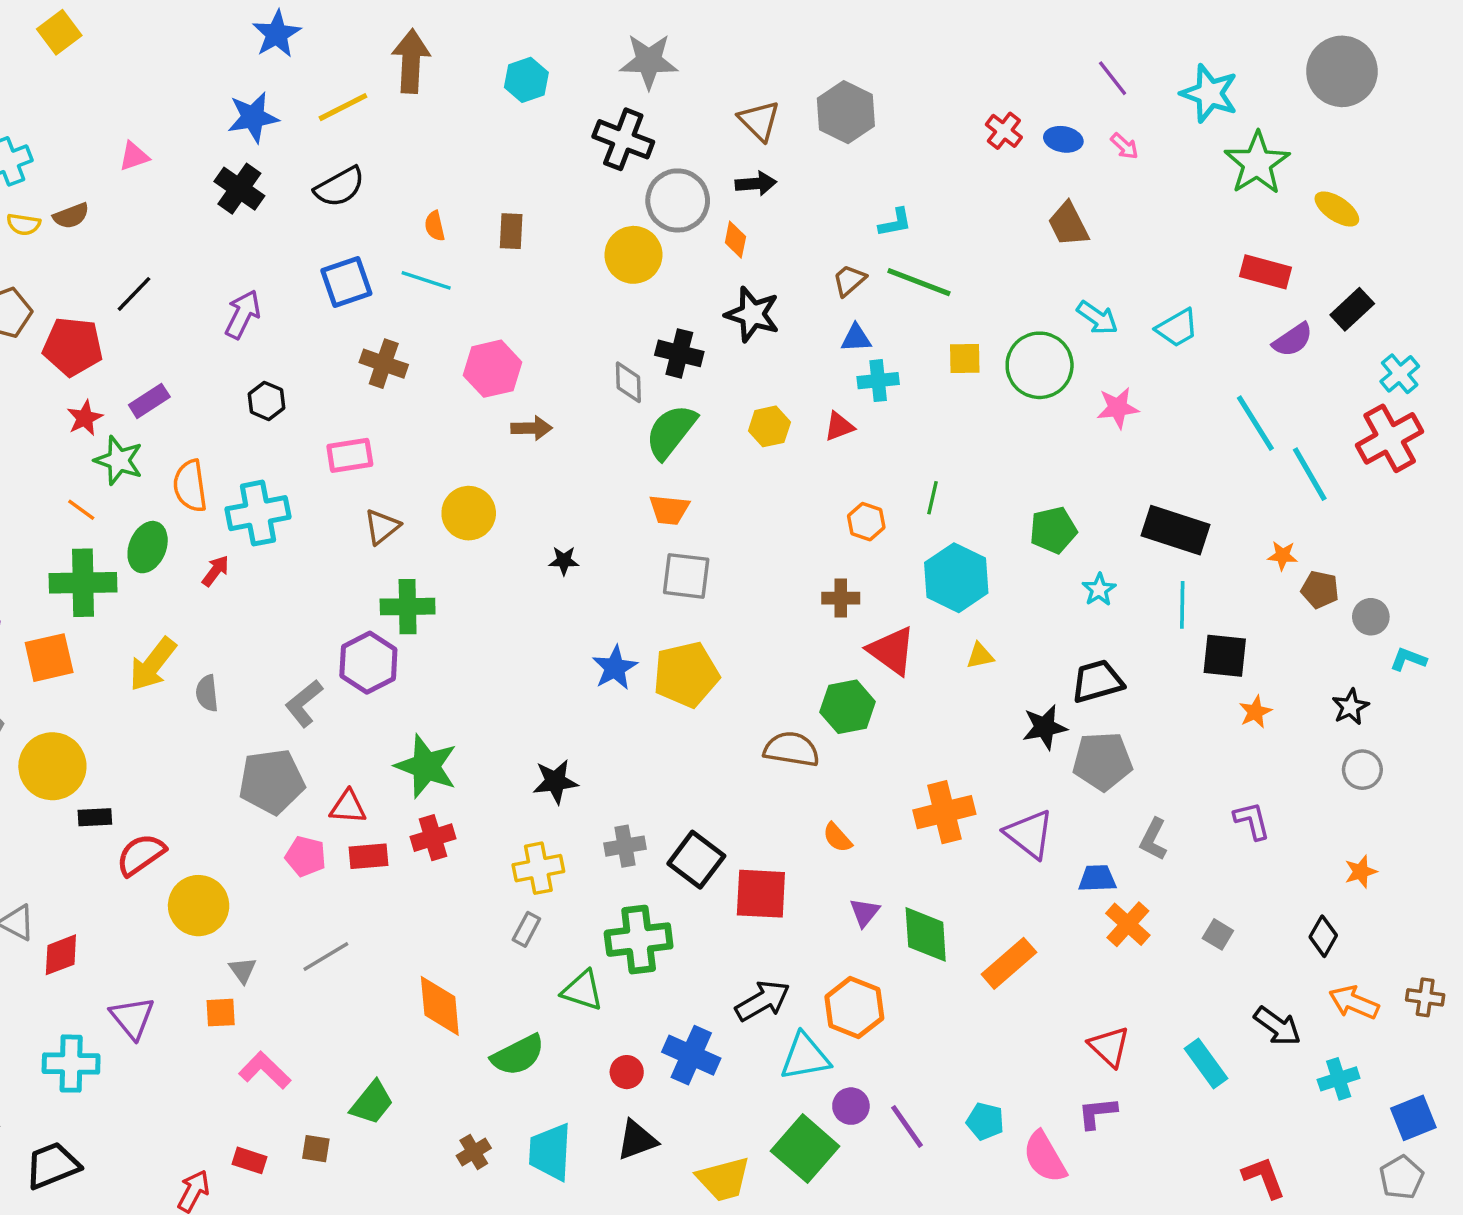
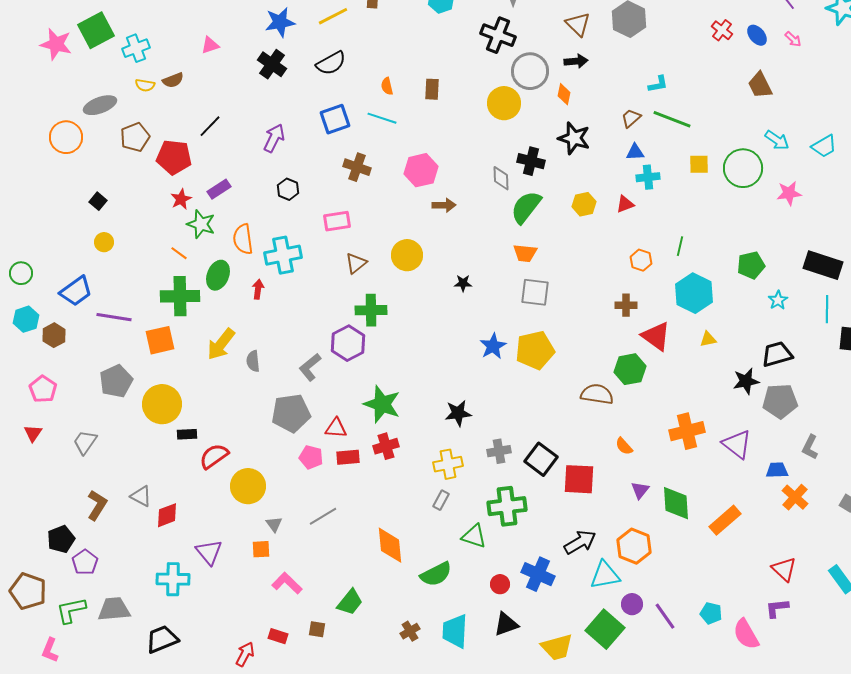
blue ellipse: (1063, 139) -> (757, 35), turned 40
red arrow: (216, 571) -> (258, 289), turned -30

